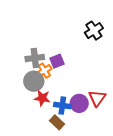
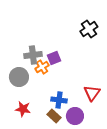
gray circle: (34, 81) -> (19, 77), moved
red star: (42, 98) -> (23, 109), moved
purple circle: (79, 103) -> (75, 116), moved

